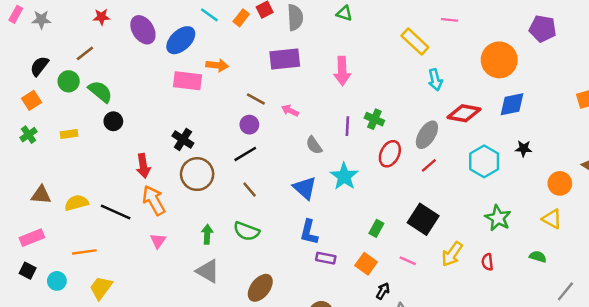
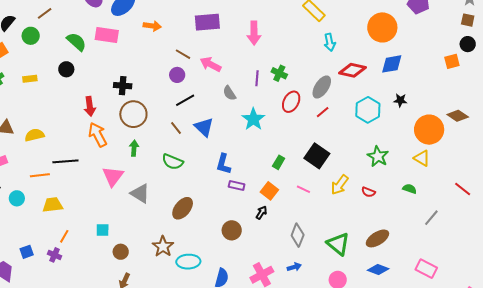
pink rectangle: (188, 81) -> (107, 35), moved
green semicircle: (100, 92) -> (76, 42), moved
pink arrow: (290, 111) -> (211, 64), size x1.5
black cross: (183, 140) -> (123, 86), turned -30
black line: (245, 154) -> (185, 100), moved
orange circle: (560, 183) -> (429, 130), size x1.5
blue triangle: (305, 188) -> (204, 127), moved
black line: (116, 212) -> (65, 161), moved, turned -30
green arrow: (207, 234) -> (134, 148), moved
pink triangle: (158, 241) -> (113, 176), moved, size x1.6
red semicircle: (487, 262) -> (368, 192), turned -64
yellow trapezoid: (101, 288) -> (53, 205), turned 45
black arrow: (383, 291) -> (261, 213), moved

